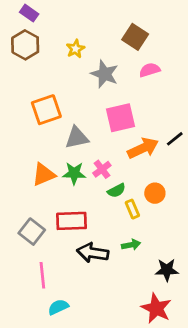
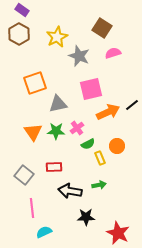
yellow star: (75, 49) -> (57, 37), size x1.5
orange triangle: (44, 175) -> (33, 132), turned -42
red rectangle: (71, 221) -> (54, 167), size x0.7
black star: (167, 270) -> (86, 217), moved

